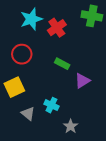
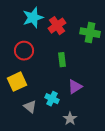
green cross: (92, 16) -> (90, 33), moved
green rectangle: (62, 64) -> (62, 60), turned 56
purple triangle: (82, 81) -> (75, 87), moved

